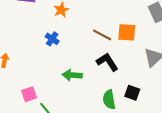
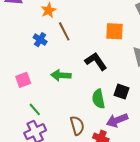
brown line: (102, 35) -> (64, 31), moved, turned 36
pink square: (29, 94) -> (23, 80), moved

